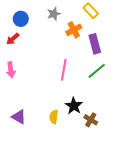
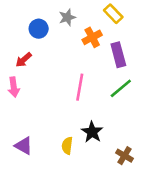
blue circle: (21, 19) -> (39, 29), moved
red arrow: (13, 39) -> (24, 60), moved
brown cross: (91, 120) -> (125, 156), moved

